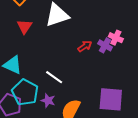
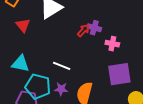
pink cross: (116, 38) -> (112, 44), moved
purple cross: (105, 45) -> (94, 28), moved

